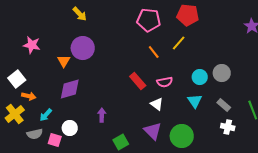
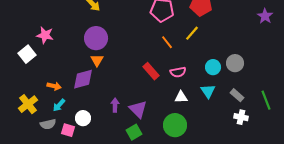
orange triangle: (64, 61) -> (97, 60), moved
white square: (17, 79) -> (27, 54), moved
orange arrow: (29, 96) -> (54, 86), moved
white triangle: (157, 104) -> (181, 97), moved, turned -40
purple triangle: (153, 131) -> (138, 109), moved
green circle: (182, 136) -> (175, 125), moved

